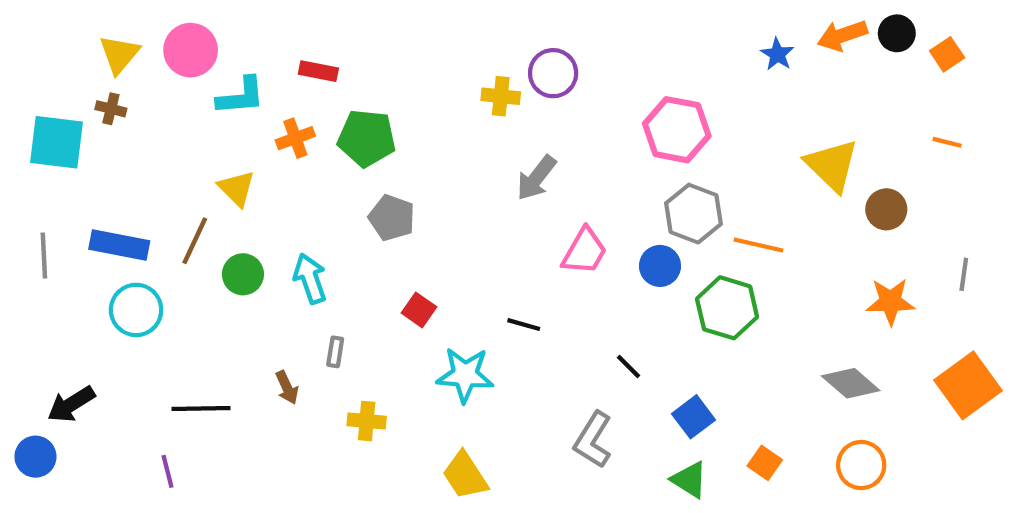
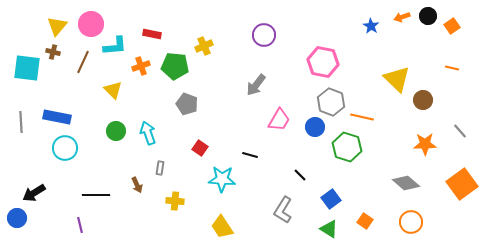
orange arrow: (842, 35) -> (402, 17), size x0.7
yellow cross: (501, 96) -> (204, 46), moved, turned -30
brown line: (195, 241) -> (83, 62), moved
gray line: (964, 274) -> (460, 131), turned -49

